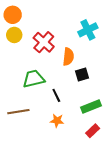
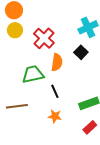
orange semicircle: (68, 57) -> (57, 62), moved
black square: (82, 74) -> (81, 52), moved, turned -32

